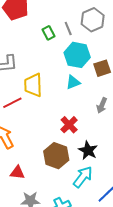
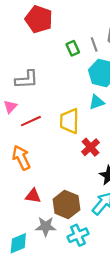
yellow trapezoid: (33, 85) -> (69, 121), moved
brown hexagon: (56, 156) -> (66, 205), moved

